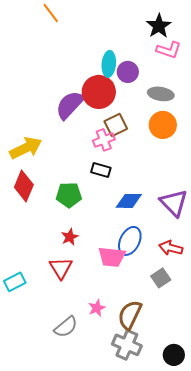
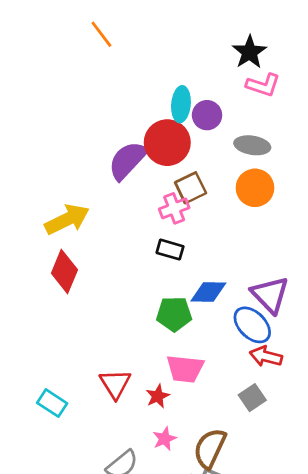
green pentagon: (69, 195) -> (174, 314), moved
red star: (70, 237) -> (158, 396), moved
blue ellipse: (130, 241) -> (252, 325), moved, turned -72
cyan rectangle: (15, 282) -> (52, 403), turned 60

